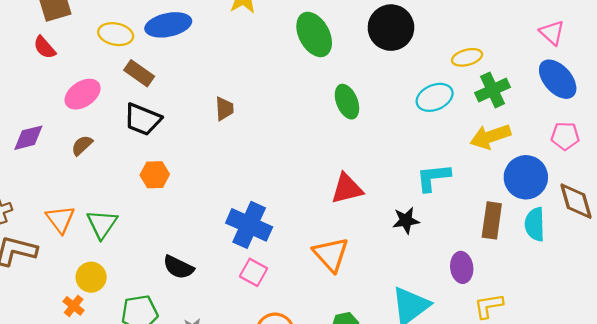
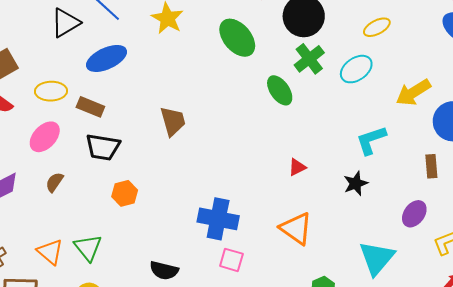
yellow ellipse: (116, 34) -> (51, 91), moved
green cross: (493, 90) -> (309, 59), moved
brown trapezoid: (224, 109) -> (173, 121), size x1.4
red triangle: (347, 189) -> (297, 167), size x0.6
brown rectangle: (492, 220) -> (431, 166), size x0.7
purple ellipse: (462, 267) -> (414, 214), turned 56

